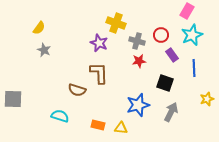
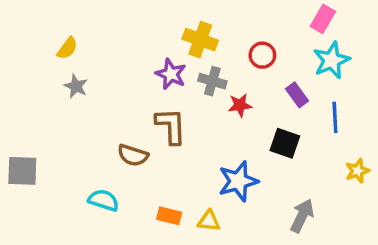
red circle: (161, 35) -> (262, 55), moved
gray cross: (137, 41) -> (212, 81), moved
gray arrow: (171, 112) -> (302, 216), moved

